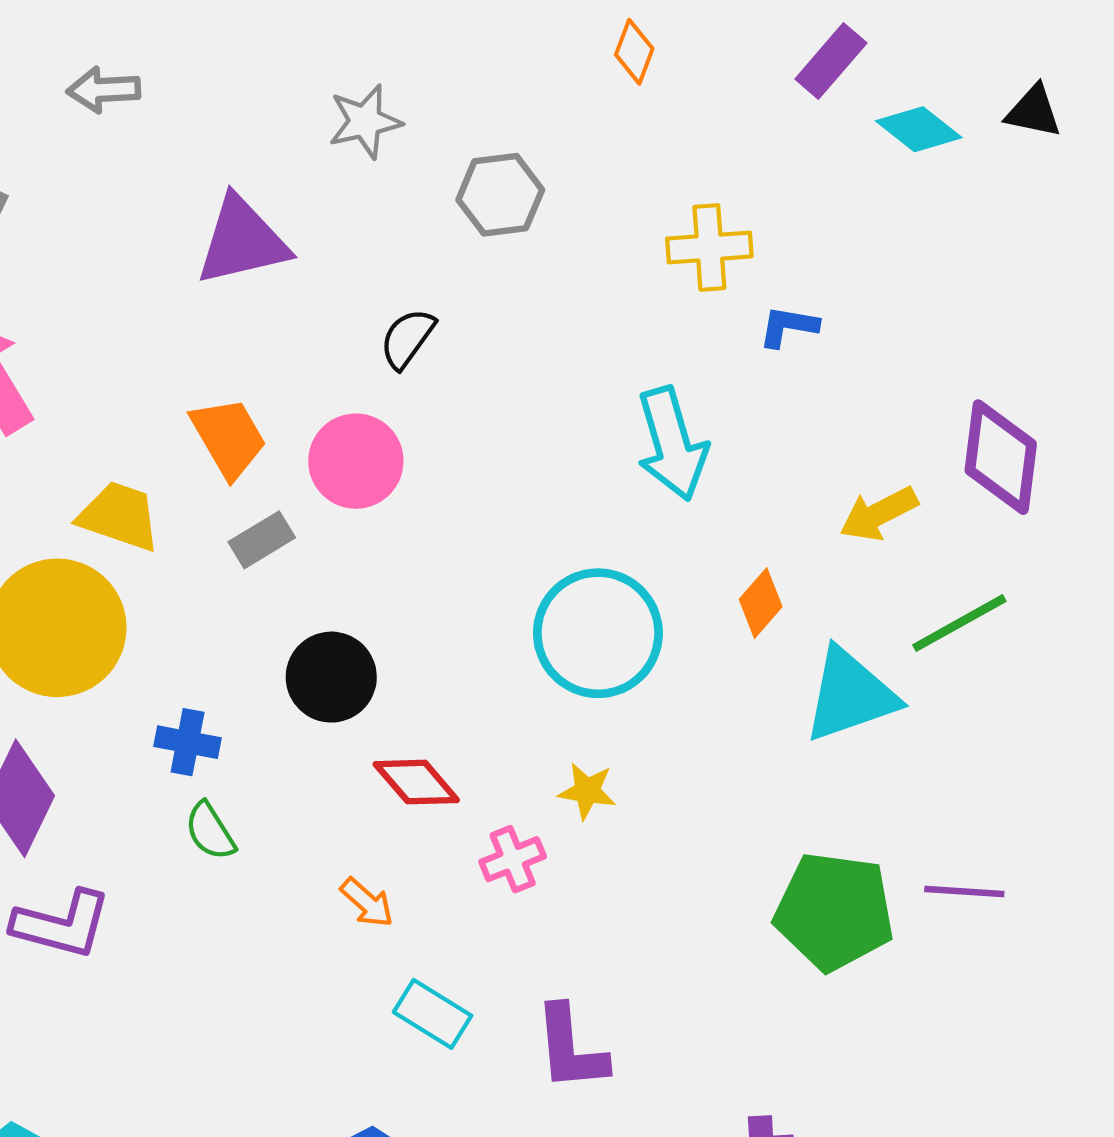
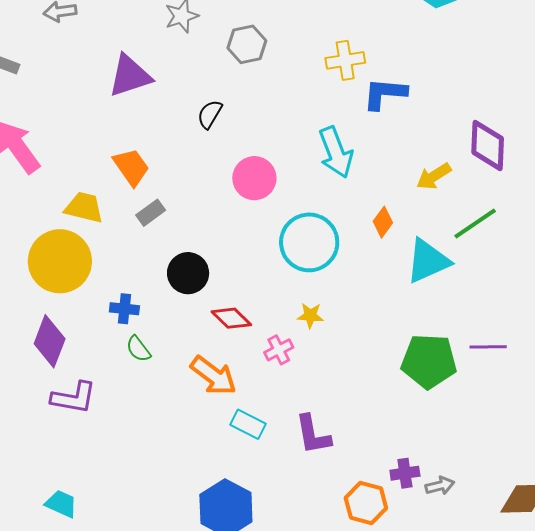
blue L-shape: (788, 326) -> (385, 94), size x1.6
pink circle: (356, 461) -> (254, 178), moved
orange arrow: (367, 903) -> (213, 376), size x1.8

